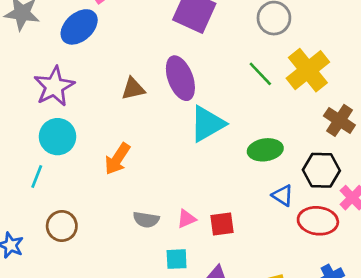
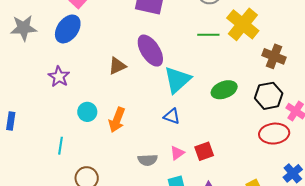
green line: (260, 74) -> (208, 35), turned -35
purple star: (54, 86) -> (59, 77), size x0.7
cyan circle: (58, 137) -> (87, 112), moved, size x0.7
blue triangle: (283, 195) -> (172, 116), moved

